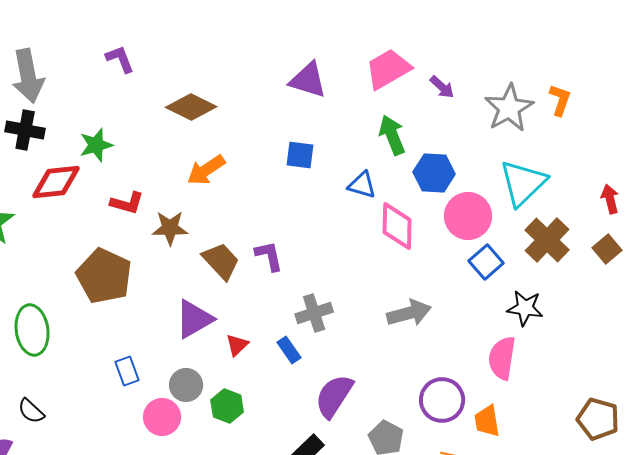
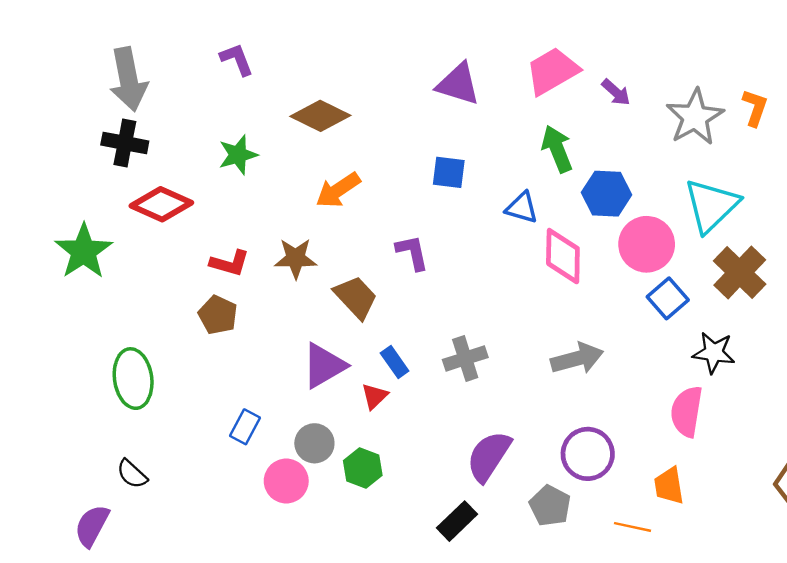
green star: (96, 145) -> (238, 155), moved
red diamond: (56, 182) -> (161, 204), turned 30
red L-shape: (127, 203) -> (230, 263), moved
purple L-shape: (269, 256) -> (412, 253), moved
brown pentagon: (104, 276) -> (218, 315), size x0.6
blue rectangle: (289, 350) -> (395, 362), moved
blue rectangle: (127, 371) -> (245, 427), turned 48
purple circle: (442, 400) -> (588, 454), moved

